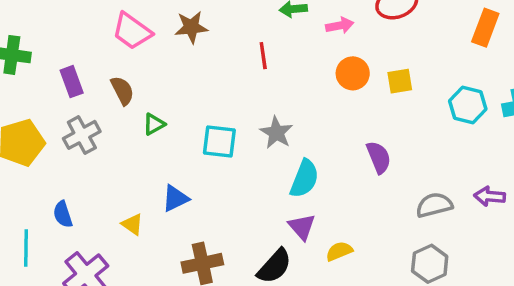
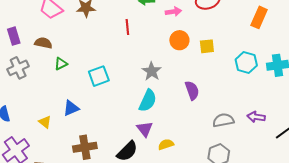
brown semicircle: (122, 91) -> (43, 43), turned -54
gray star: (276, 133) -> (152, 71), moved
cyan square: (219, 142) -> (99, 76), turned -30

